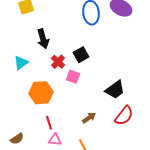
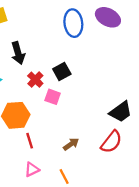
black trapezoid: (115, 90) -> (121, 112), moved
red line: (49, 123) -> (30, 141), moved
pink triangle: (55, 140) -> (32, 170), turned -32

